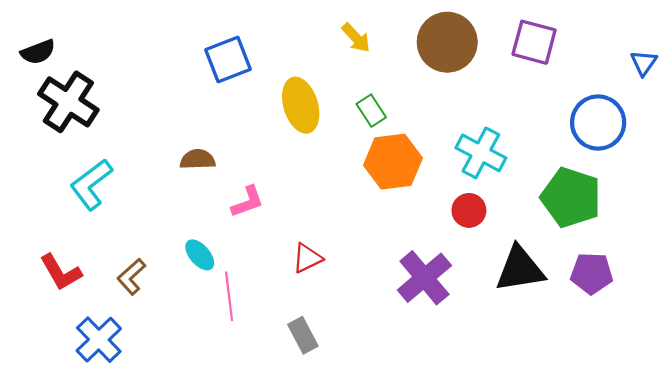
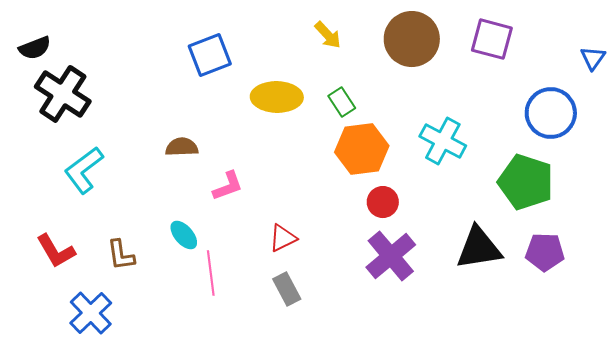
yellow ellipse: (301, 105) -> (277, 97), turned -72
red circle: (469, 210) -> (383, 202), moved
brown L-shape: (131, 277) -> (121, 255), turned -56
gray rectangle: (303, 335) -> (287, 289), moved

